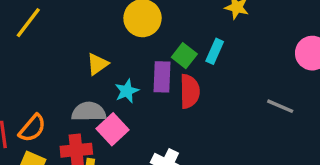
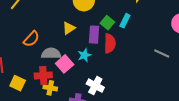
yellow triangle: (97, 64) -> (69, 28), moved
cyan star: (127, 91) -> (84, 55), moved
orange semicircle: (32, 128) -> (31, 39), moved

